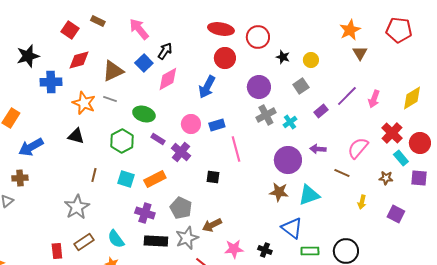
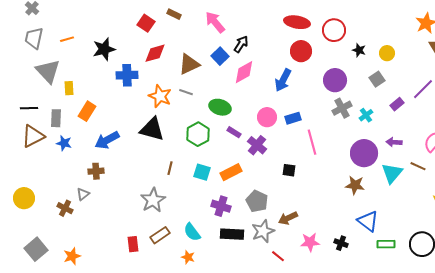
black triangle: (76, 136) -> (152, 129), size x1.5
cyan triangle: (309, 195) -> (392, 173), moved, turned -30

